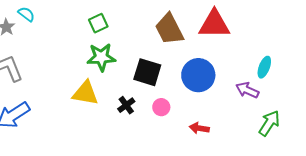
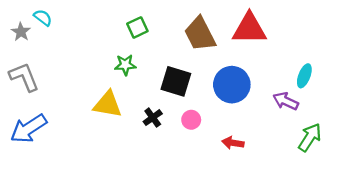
green square: (98, 23) -> (137, 27), moved
green star: (101, 57) -> (125, 65), size x0.7

